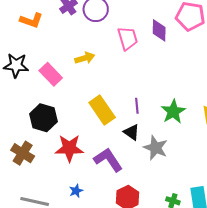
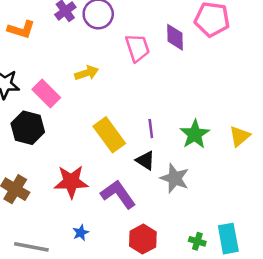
black hexagon: (43, 118) -> (28, 128), moved

